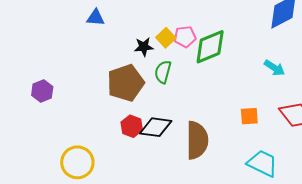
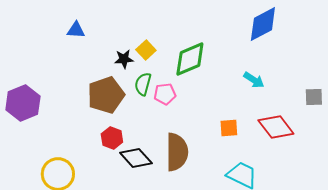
pink pentagon: (185, 37) -> (165, 94), moved
purple hexagon: (42, 91) -> (23, 103), size x1.6
black diamond: (156, 127) -> (136, 158), moved, turned 40

